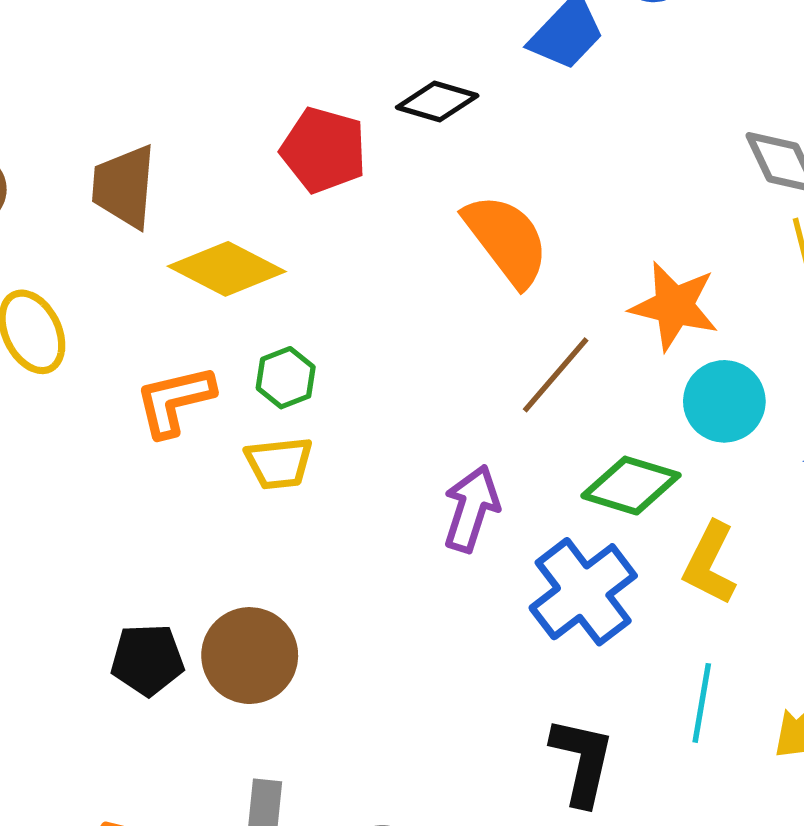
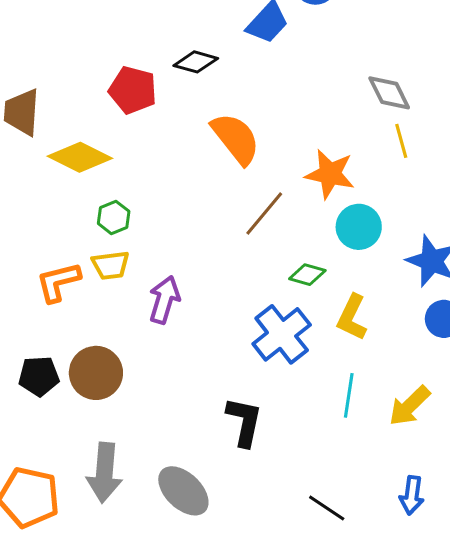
orange L-shape: (175, 401) -> (58, 282), moved
green diamond: (631, 486) -> (307, 275), size x0.7
purple arrow: (471, 509) -> (164, 300), moved
black L-shape: (582, 761) -> (244, 422), moved

